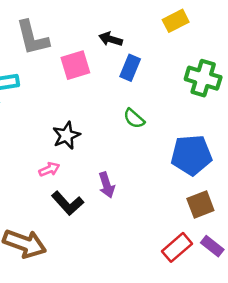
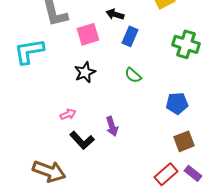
black star: (66, 135) -> (85, 72), moved
blue pentagon: (191, 155) -> (177, 103), size x0.7

